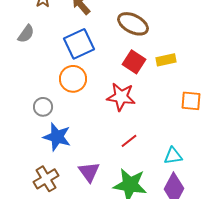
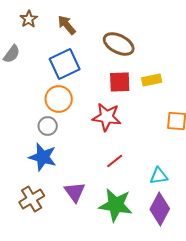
red square: (134, 62) -> (120, 82), turned -35
gray circle: (43, 107) -> (48, 126), moved

